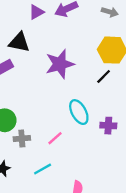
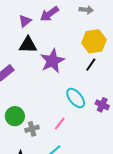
black triangle: (19, 42) -> (28, 45), moved
purple cross: (108, 126) -> (102, 105), turned 32

